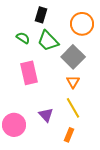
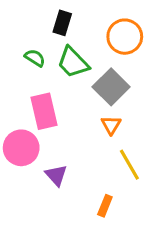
yellow line: (73, 108) -> (129, 165), moved
purple triangle: (46, 115) -> (56, 175), moved
pink circle: (14, 125) -> (21, 148), moved

